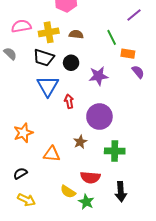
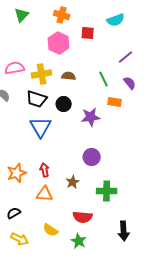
orange rectangle: (128, 54) -> (115, 102), moved
purple semicircle: (138, 72) -> (130, 83), moved
red arrow: (69, 101) -> (45, 170), moved
purple circle: (99, 117) -> (92, 157), size x0.7
yellow semicircle: (68, 192) -> (51, 230), moved
black arrow: (121, 192) -> (124, 231), moved

